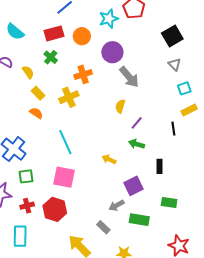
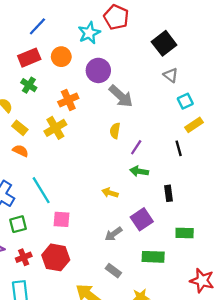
cyan line: (65, 142) -> (41, 190), moved
pink square: (64, 177) -> (61, 219), size x0.7
gray arrow: (117, 205) -> (114, 234), moved

